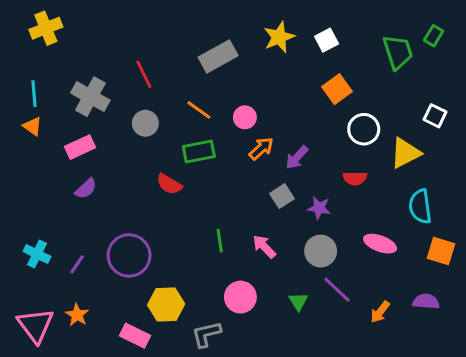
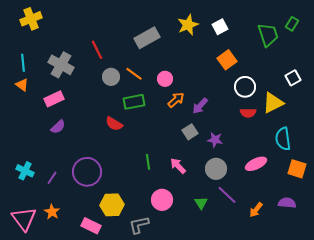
white square: (435, 116) -> (293, 78), turned 35
gray circle: (145, 123) -> (111, 77), moved
red semicircle: (355, 178) -> (248, 113), moved
pink ellipse: (380, 244) -> (256, 164), turned -45

